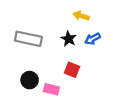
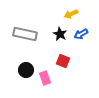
yellow arrow: (81, 16) -> (71, 14), turned -40
pink rectangle: (51, 89) -> (45, 78), turned 56

